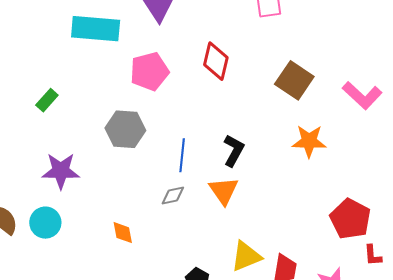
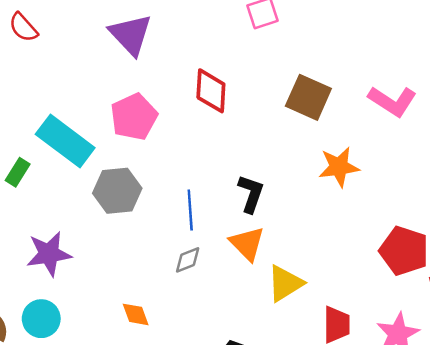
cyan rectangle: (96, 29) -> (65, 141), moved, turned 42
yellow triangle: (246, 256) -> (285, 283), moved

